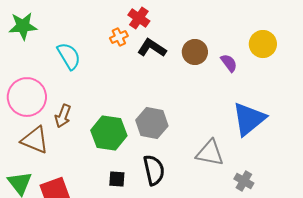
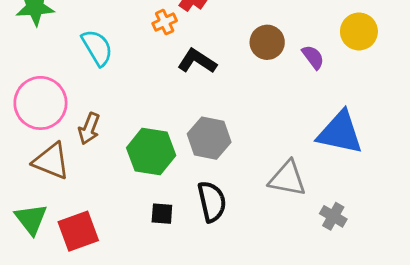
black L-shape: (152, 48) -> (197, 61), moved
blue triangle: (249, 119) -> (340, 133), turned 51

